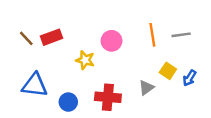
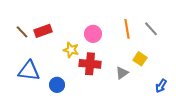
gray line: (181, 35) -> (151, 29), turned 56
blue arrow: (190, 78) -> (161, 86), moved
red cross: (108, 97) -> (90, 64), moved

